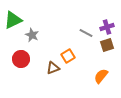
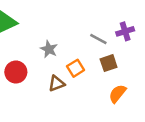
gray star: (32, 35) -> (49, 49), moved
brown square: (107, 45) -> (109, 63), moved

